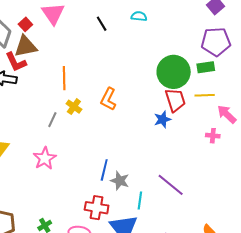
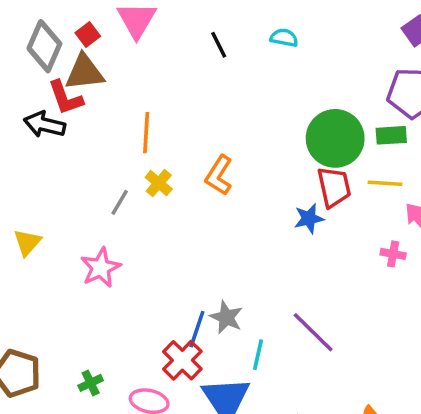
blue line: (104, 170) -> (197, 329), moved
red cross: (97, 208) -> (182, 360), turned 30

